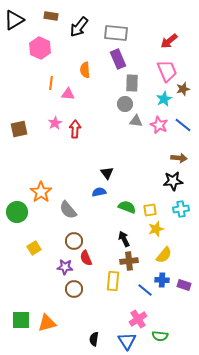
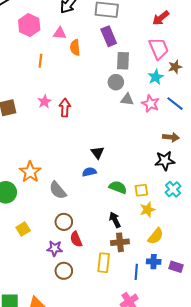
pink triangle: (68, 94) -> (60, 33), moved
cyan cross: (181, 209) -> (173, 189), turned -35
blue line: (145, 290) -> (136, 272), turned 56

